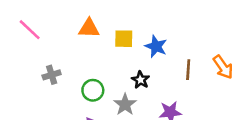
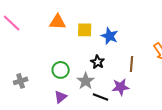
brown line: (188, 70) -> (132, 64), moved
gray cross: (52, 75) -> (21, 81), moved

